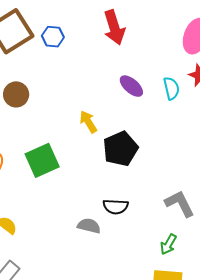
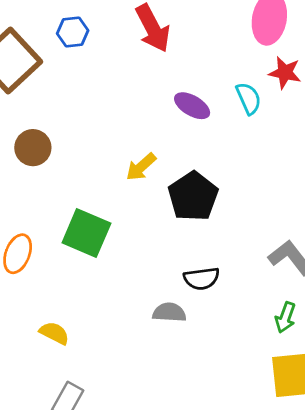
blue hexagon: (53, 37) -> (73, 32), moved
yellow arrow: (88, 122) -> (141, 167), turned -90
green square: (42, 160) -> (86, 233), turned -32

